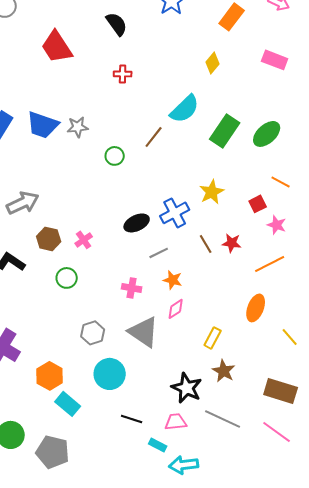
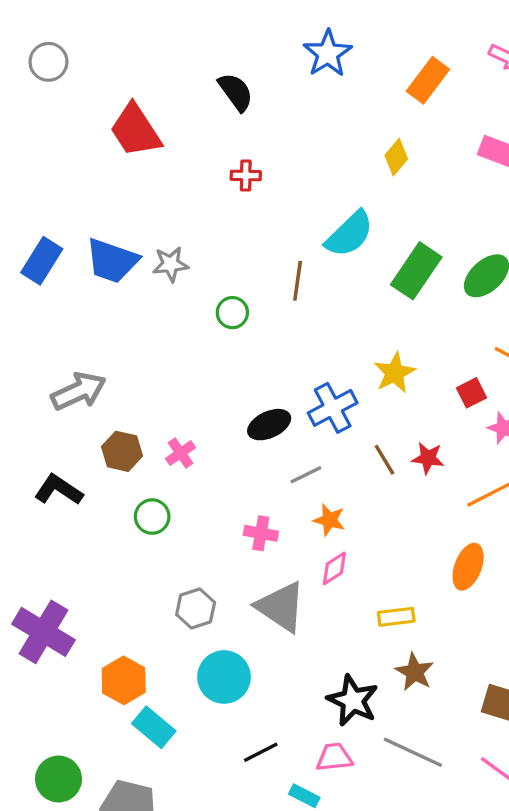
brown line: (154, 137) -> (298, 281), turned -30
yellow rectangle: (213, 338) -> (396, 617), turned 55
black line: (132, 419) -> (261, 752), turned -45

